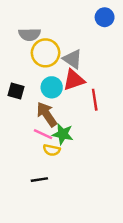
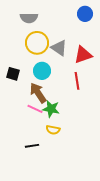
gray semicircle: (30, 34) -> (29, 18), moved
red triangle: (74, 80) -> (83, 55), moved
yellow semicircle: (52, 150) -> (53, 130), moved

